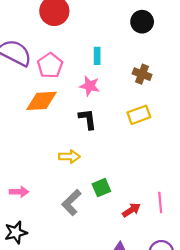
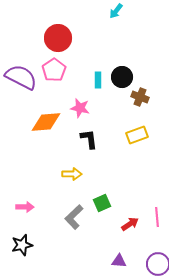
black circle: (142, 22) -> (122, 77), moved
pink pentagon: (50, 66) -> (54, 70), moved
pink star: (90, 86) -> (80, 108), moved

